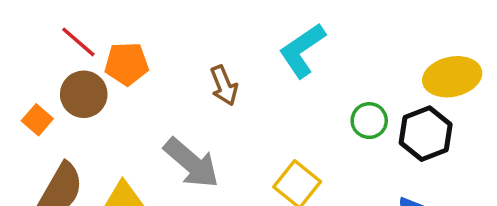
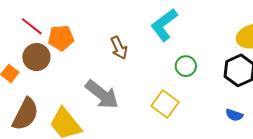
green circle: (369, 121) -> (186, 66), moved

